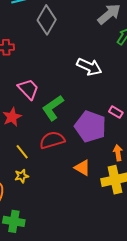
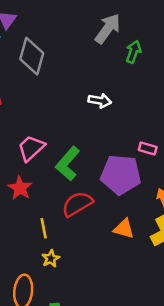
white arrow: (89, 67) -> (100, 101), size x0.7
pink trapezoid: (28, 89) -> (31, 148), turned -75
yellow line: (22, 152) -> (44, 228), turned 42

